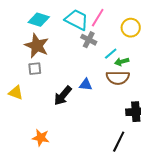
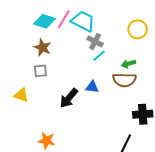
pink line: (98, 18) -> (64, 19), moved
brown star: (37, 46) -> (42, 48), size x0.7
cyan line: (111, 54) -> (99, 56), moved

